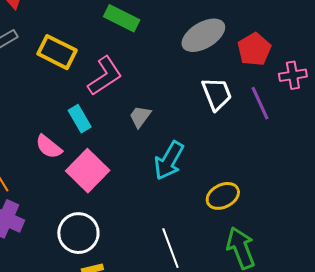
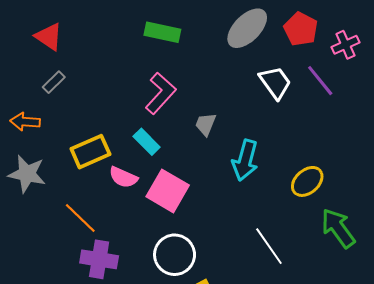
yellow rectangle: (57, 52) -> (90, 152), moved, turned -36

